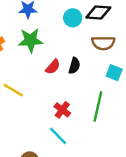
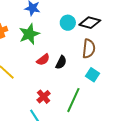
green star: (31, 40) -> (29, 34), turned -30
brown semicircle: (103, 43) -> (89, 49), turned -96

